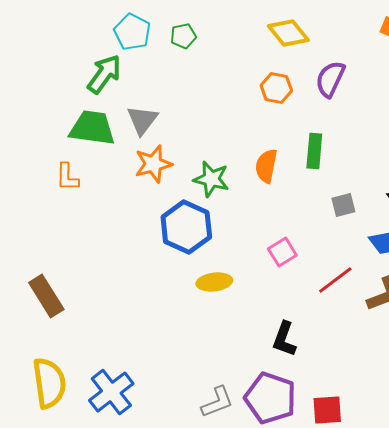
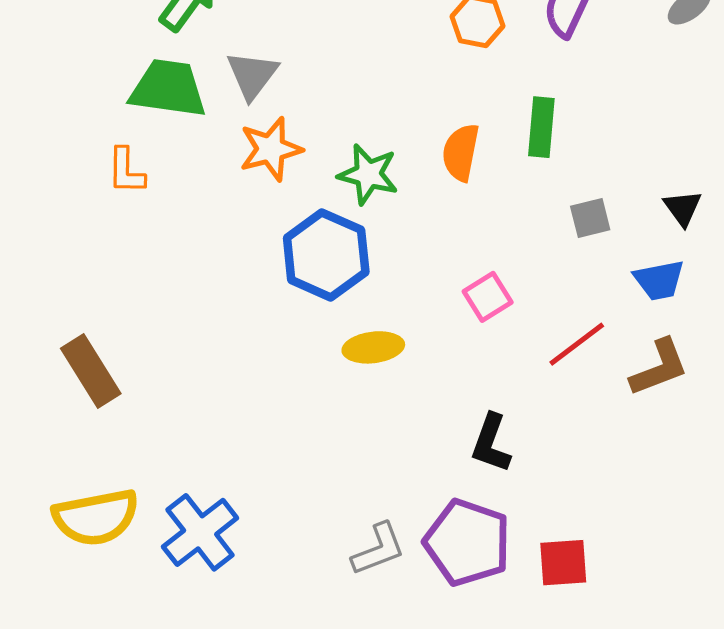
yellow semicircle: (49, 383) -> (96, 517), turned 87

